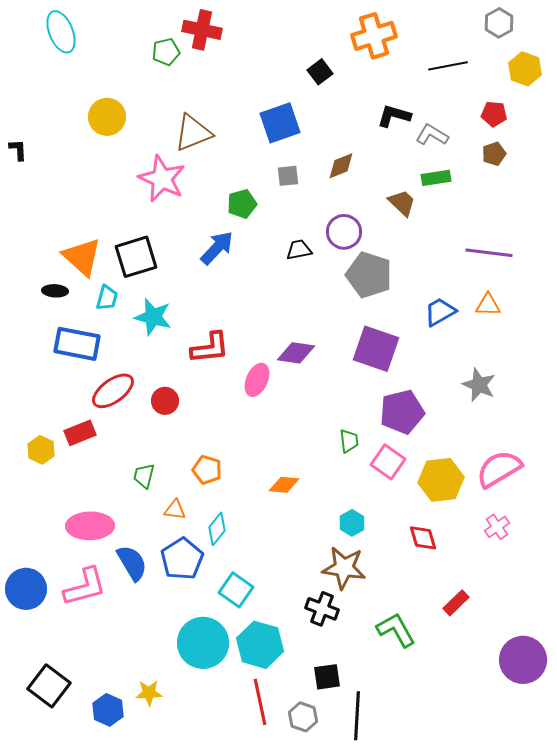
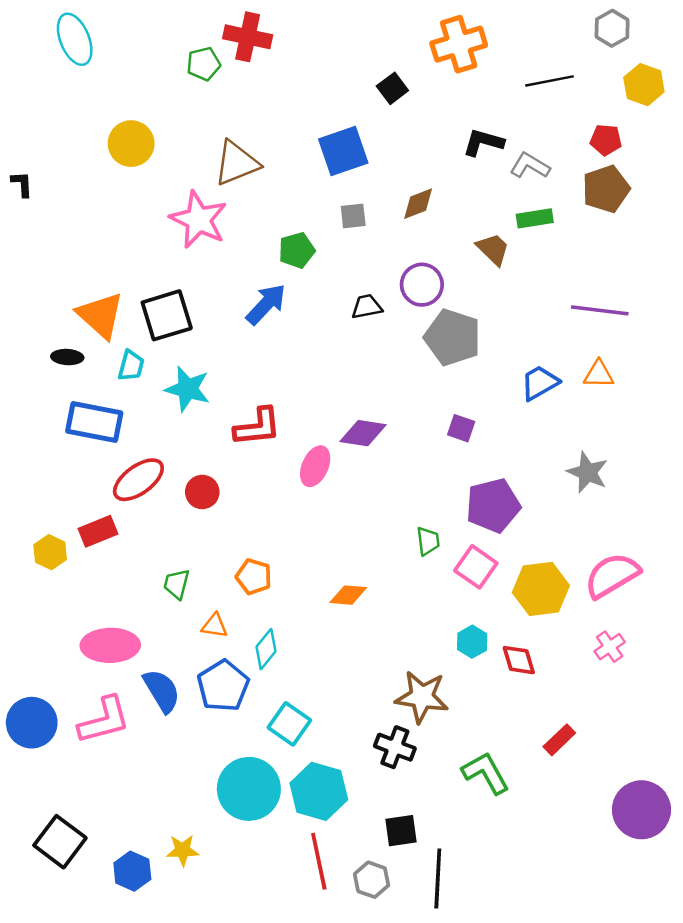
brown pentagon: (494, 154) -> (606, 189), size x1.6
purple square: (376, 349) -> (461, 428), size x0.5
cyan hexagon: (352, 523) -> (472, 642), moved

